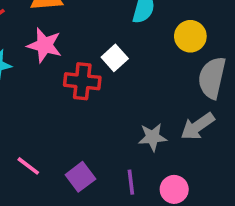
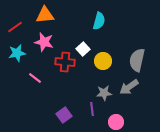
yellow circle: (190, 36) -> (103, 61), moved
pink line: (28, 166) -> (35, 78), moved
purple line: (131, 182) -> (92, 109), moved

